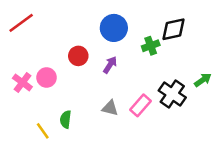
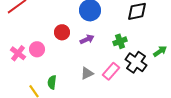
green cross: (151, 46) -> (120, 41), moved
purple arrow: (110, 65) -> (87, 39), turned 32
gray triangle: (110, 108) -> (87, 73), turned -40

